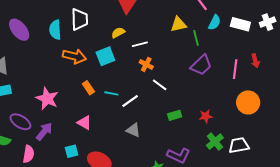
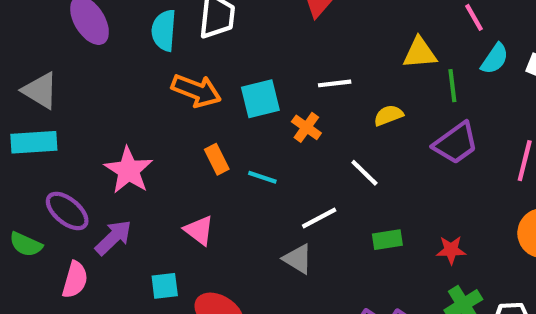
yellow semicircle: (118, 33) -> (389, 115), moved
orange cross: (146, 64) -> (306, 127), moved
white line: (130, 101) -> (319, 218), moved

